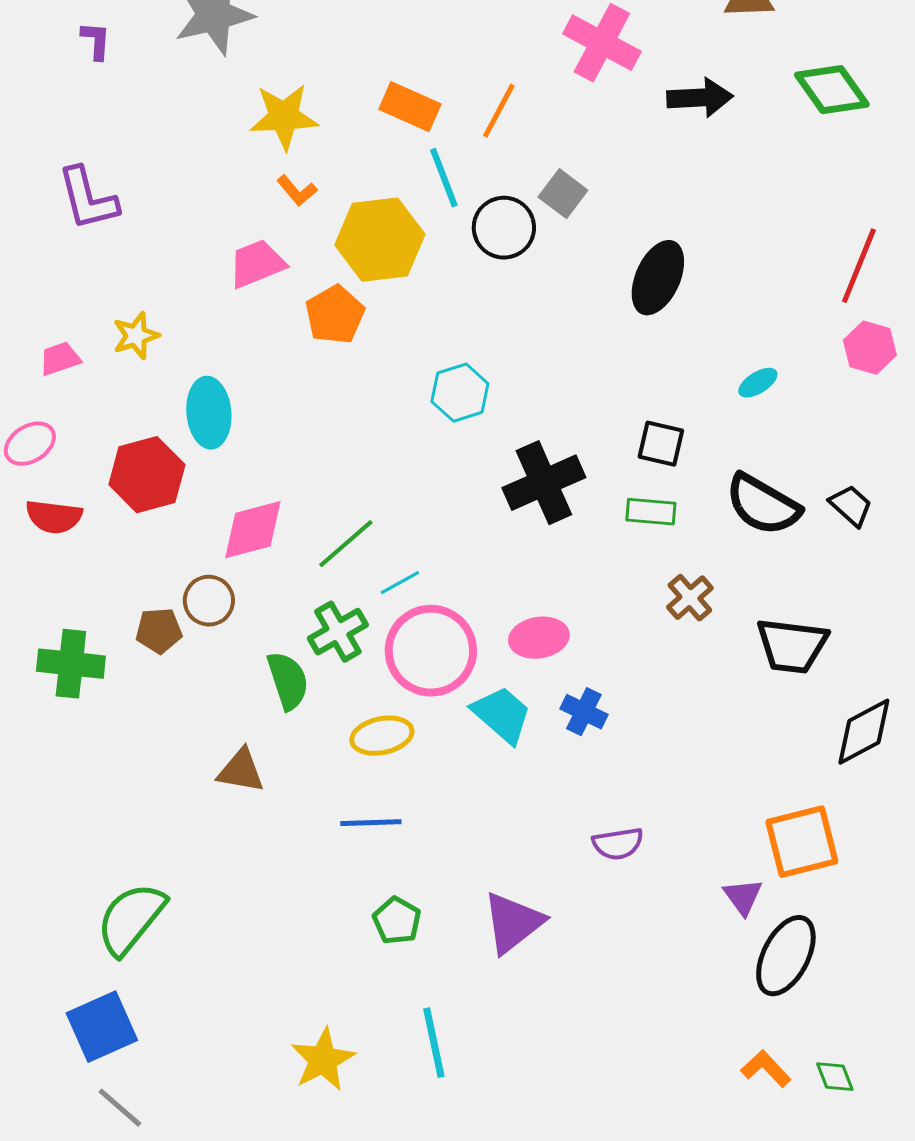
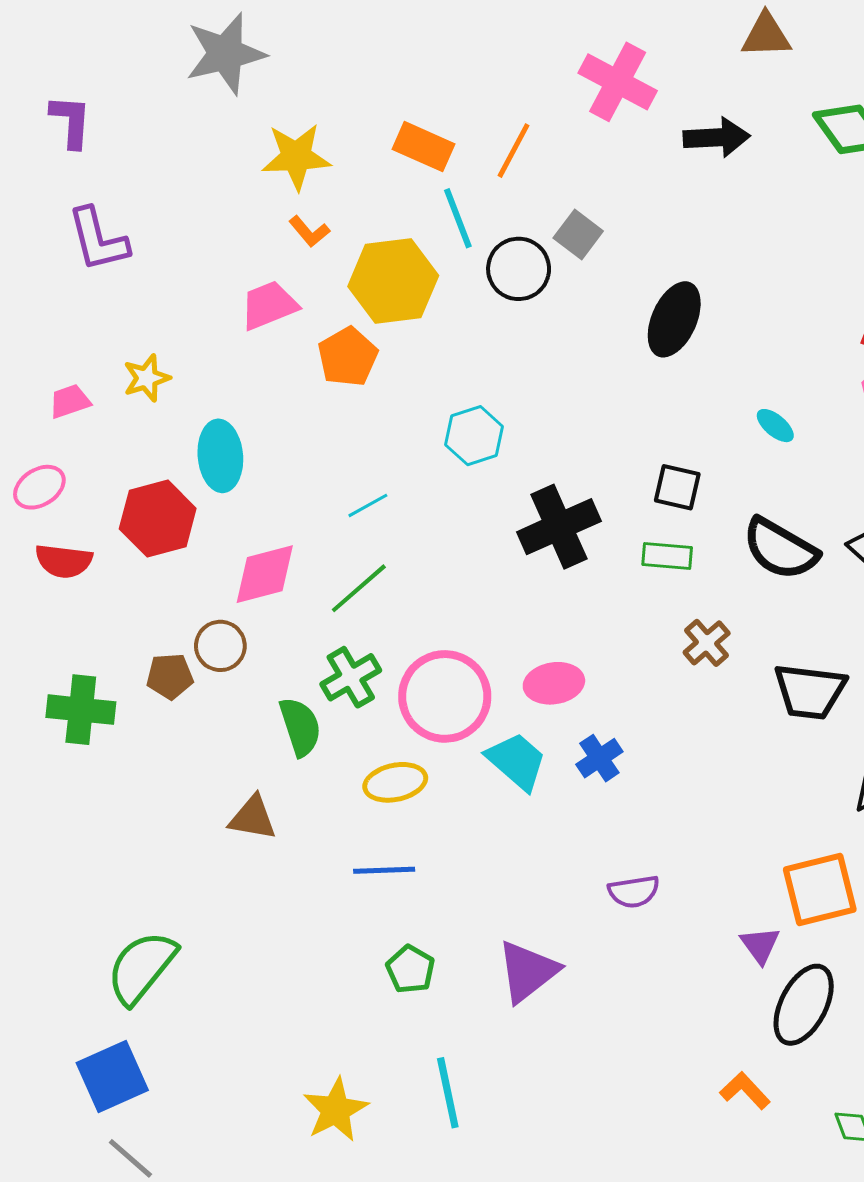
purple L-shape: (96, 41) -> (71, 121), moved, size x1.4
cyan ellipse: (758, 383) -> (775, 426), turned 72
cyan line: (400, 583) -> (368, 505), moved
blue cross: (584, 712) -> (599, 758), turned 30
orange L-shape: (766, 1069) -> (745, 1091), moved

